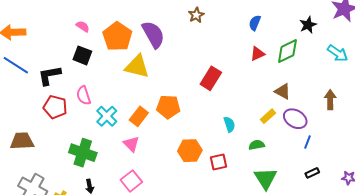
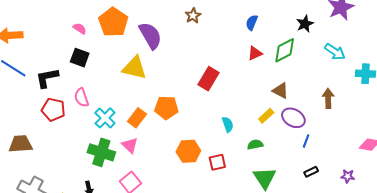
orange pentagon: (117, 37) -> (113, 22), moved
green cross: (83, 153) -> (101, 152), moved

